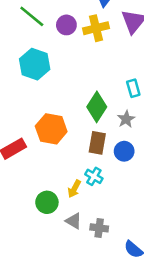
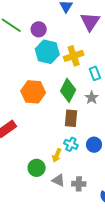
yellow cross: (96, 28) -> (74, 56), moved
cyan hexagon: (35, 64) -> (47, 52), moved
orange hexagon: (51, 129) -> (33, 92), moved
blue circle: (124, 151) -> (94, 145), moved

